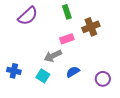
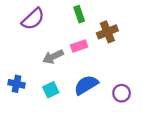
gray arrow: (53, 56) -> (53, 57), moved
blue semicircle: (73, 72) -> (86, 85), size x1.5
cyan square: (43, 76) -> (51, 90), turned 32

